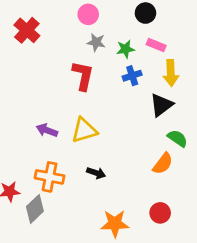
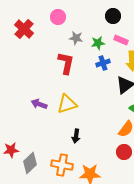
pink circle: (88, 14) -> (58, 17), moved
black arrow: (96, 173) -> (76, 136), turned 80
orange cross: (50, 177) -> (62, 165), moved
red circle: (160, 213) -> (124, 152), moved

